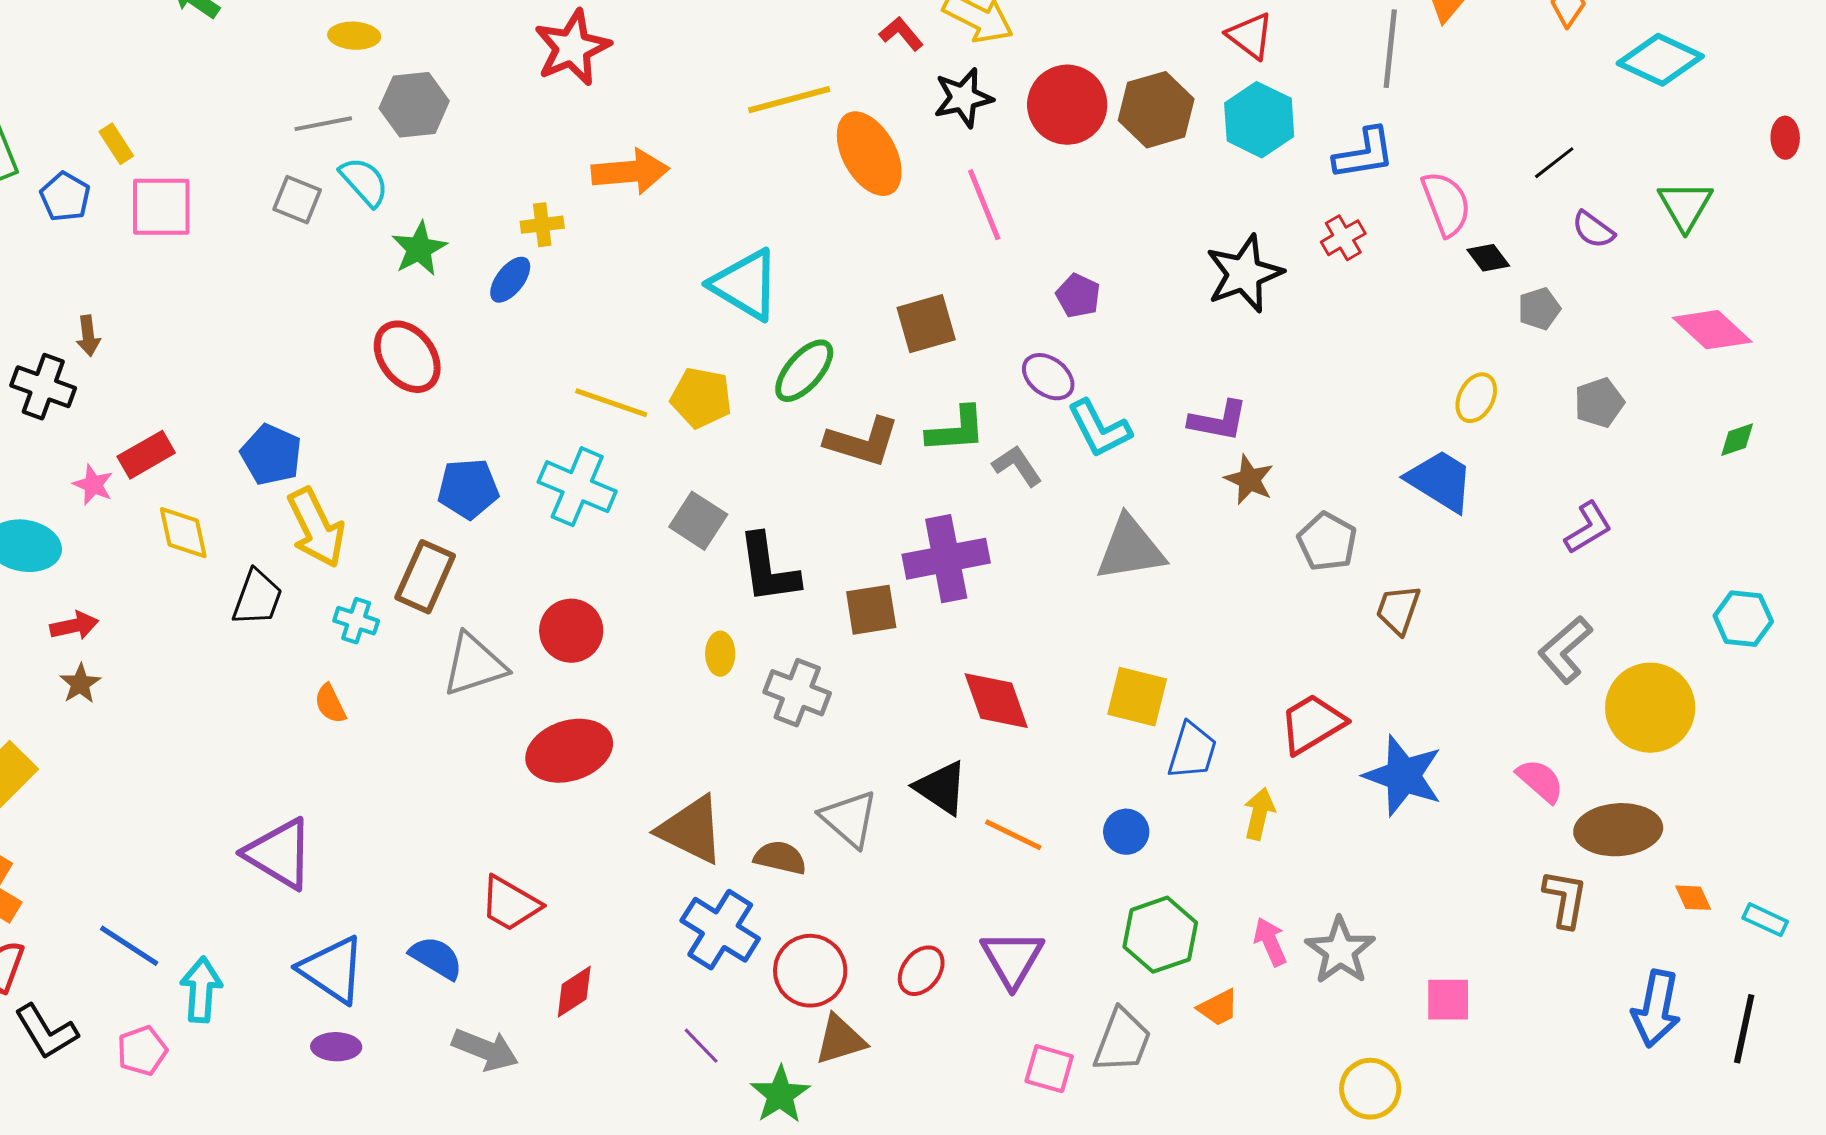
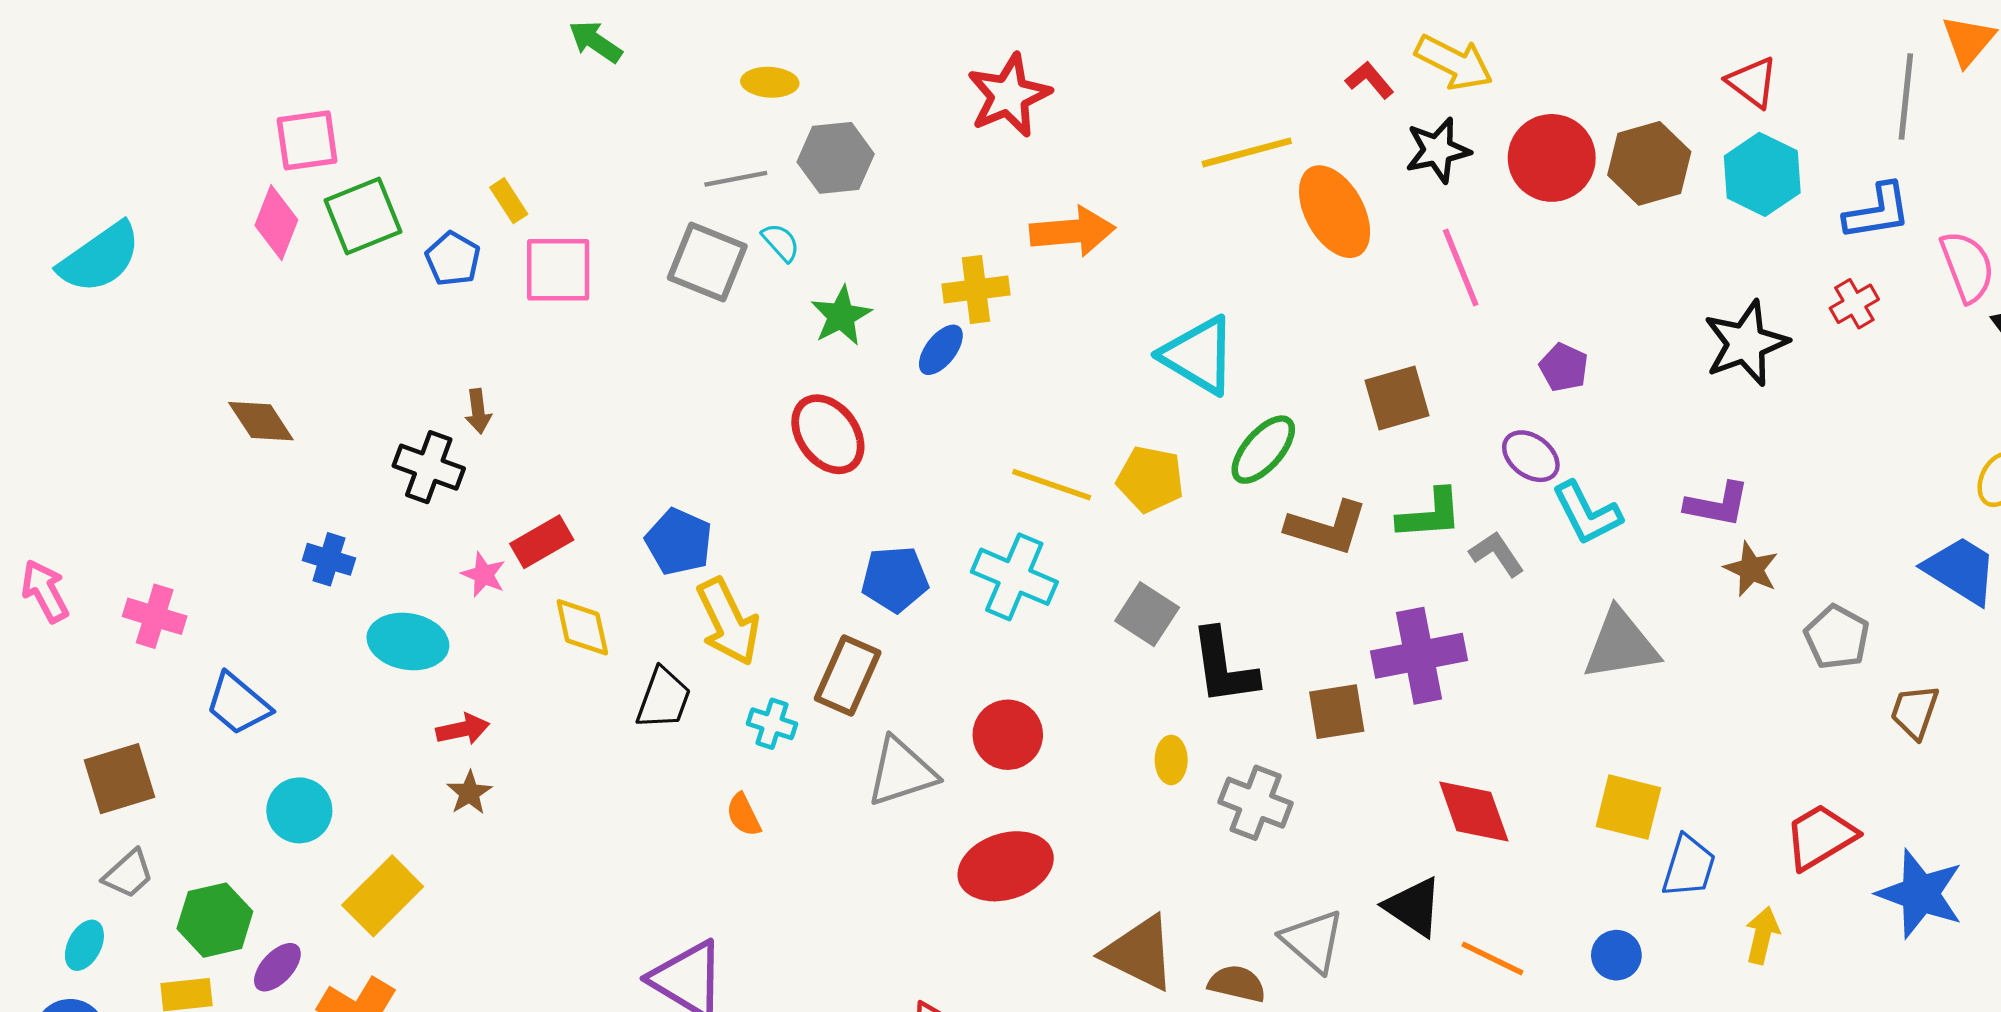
cyan semicircle: (364, 182) -> (781, 242), size x0.7
gray square: (297, 200) -> (707, 262), size x1.5
yellow cross: (542, 225) -> (976, 289), size x1.4

